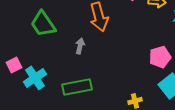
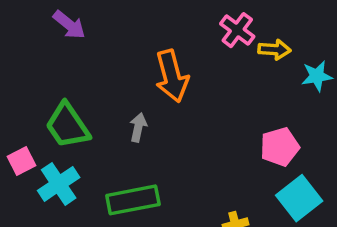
green trapezoid: (43, 24) -> (67, 126), moved

